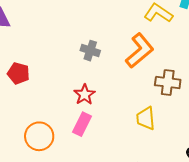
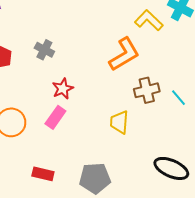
gray cross: (90, 51) -> (44, 50), moved
brown cross: (168, 82) -> (147, 90), turned -30

